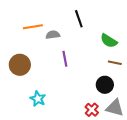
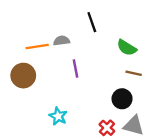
orange line: (33, 27) -> (37, 46), moved
cyan star: (38, 99) -> (58, 116), moved

